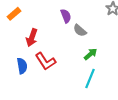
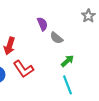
cyan line: (90, 79) -> (68, 85), turned -42

